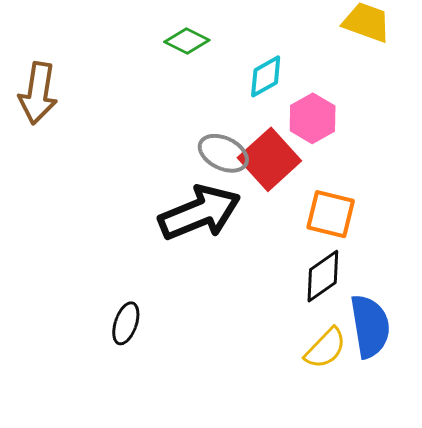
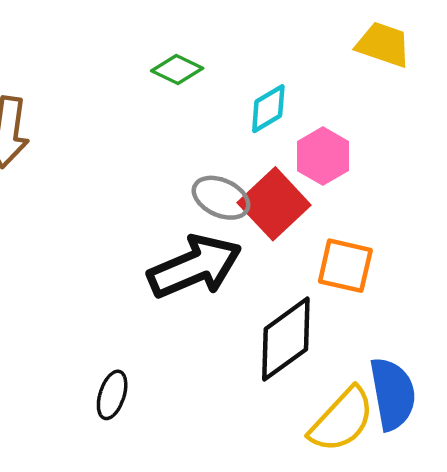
black diamond: (323, 276) -> (286, 339), moved, size x1.4
yellow semicircle: (325, 348) -> (342, 420), size x1.4

